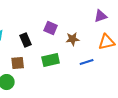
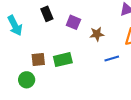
black rectangle: (26, 40) -> (47, 14), moved
green rectangle: (51, 60) -> (63, 60), moved

